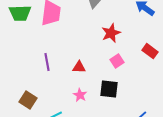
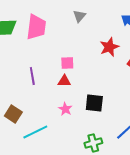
red star: (111, 33) -> (109, 47), moved
pink square: (117, 61) -> (67, 63), moved, turned 32

